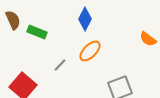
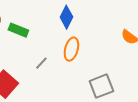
orange ellipse: (90, 51) -> (71, 49), turned -30

